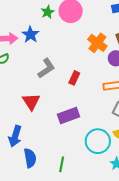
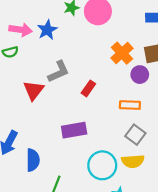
red triangle: (31, 102) -> (34, 90), moved
blue semicircle: (30, 158) -> (33, 160), moved

